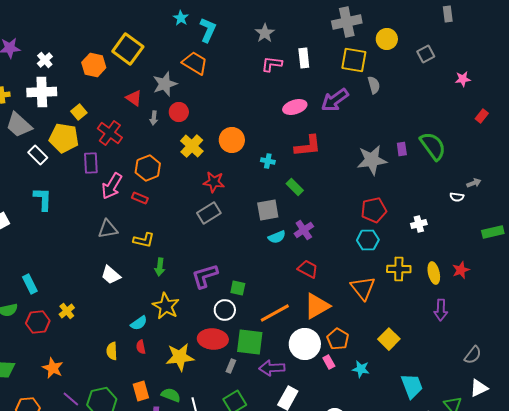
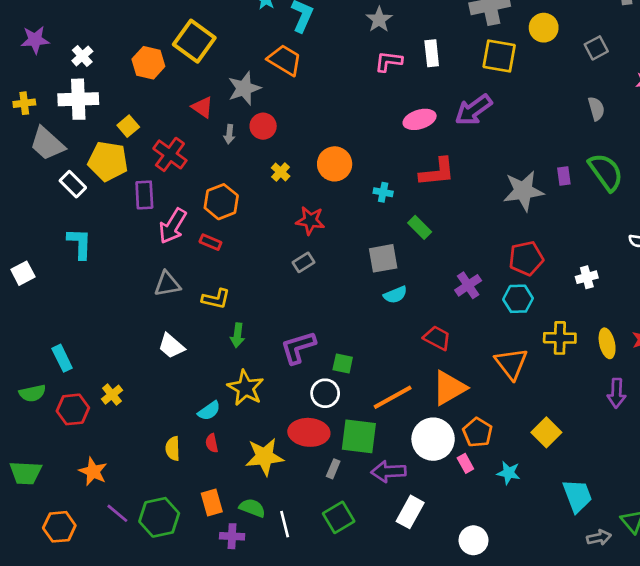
gray semicircle: (374, 85) -> (596, 109), moved
yellow cross: (192, 146) -> (281, 172), size x0.6
gray rectangle: (209, 213) -> (304, 262), size x0.7
purple cross: (304, 230) -> (468, 285), moved

